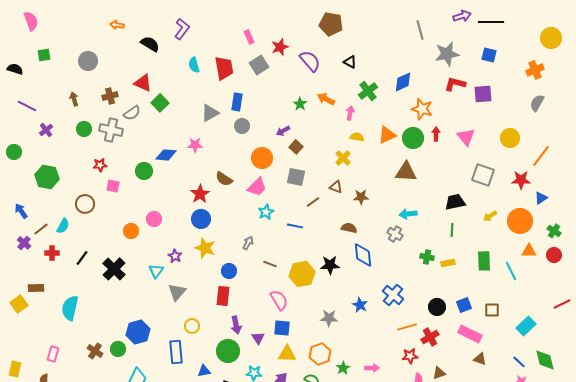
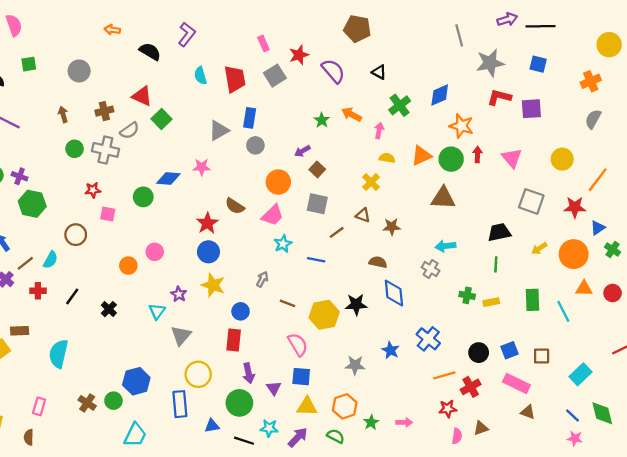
purple cross: (46, 130) -> (20, 176), moved, turned -32
green cross: (554, 231) -> (613, 250), moved
black cross: (114, 269) -> (109, 309), size x0.6
yellow circle: (192, 326) -> (198, 374), size x1.5

